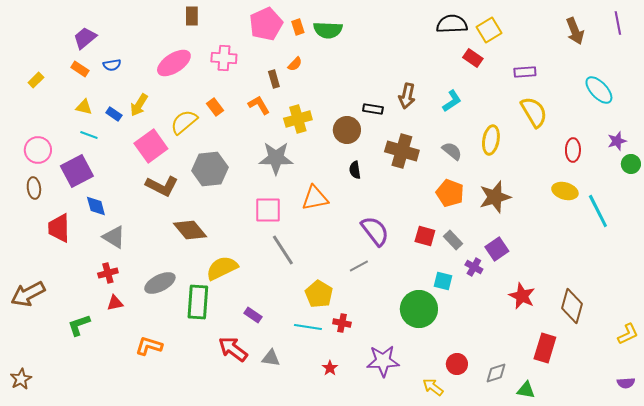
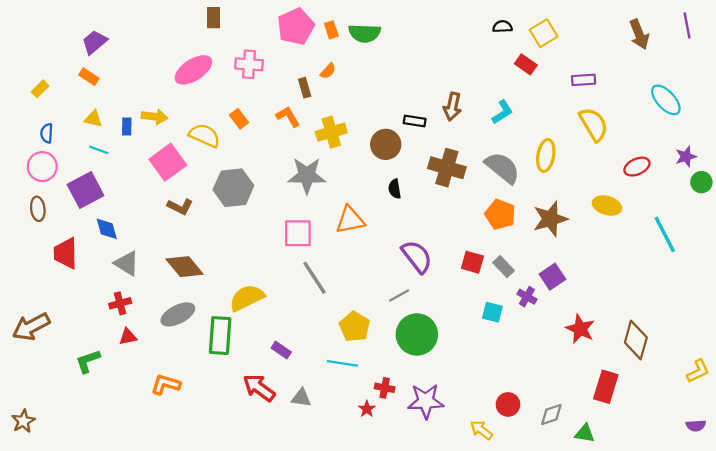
black semicircle: (452, 24) -> (502, 27), size x0.6
blue semicircle: (112, 65) -> (47, 133), moved, turned 102
yellow arrow: (139, 105) -> (155, 117), turned -115
blue rectangle: (114, 114) -> (127, 127), turned 56
yellow semicircle: (184, 122) -> (205, 135), turned 64
red ellipse: (573, 150) -> (637, 167), turned 65
gray semicircle: (452, 151) -> (502, 168), size x1.6
brown L-shape: (162, 186) -> (180, 207), size x0.7
yellow ellipse: (565, 191) -> (607, 205), moved
brown diamond: (190, 230) -> (185, 267), moved
green circle: (419, 309) -> (417, 334), moved
red cross: (342, 323) -> (385, 388), moved

